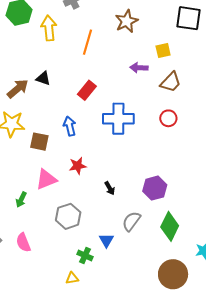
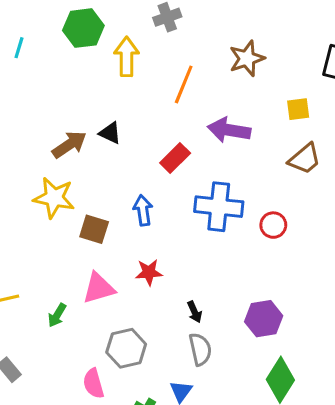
purple arrow: (139, 68) -> (229, 130), moved, size x1.5
red circle: (168, 118) -> (273, 225), moved
gray semicircle: (131, 221) -> (200, 349), moved, turned 125
pink semicircle: (23, 243) -> (93, 384), moved

